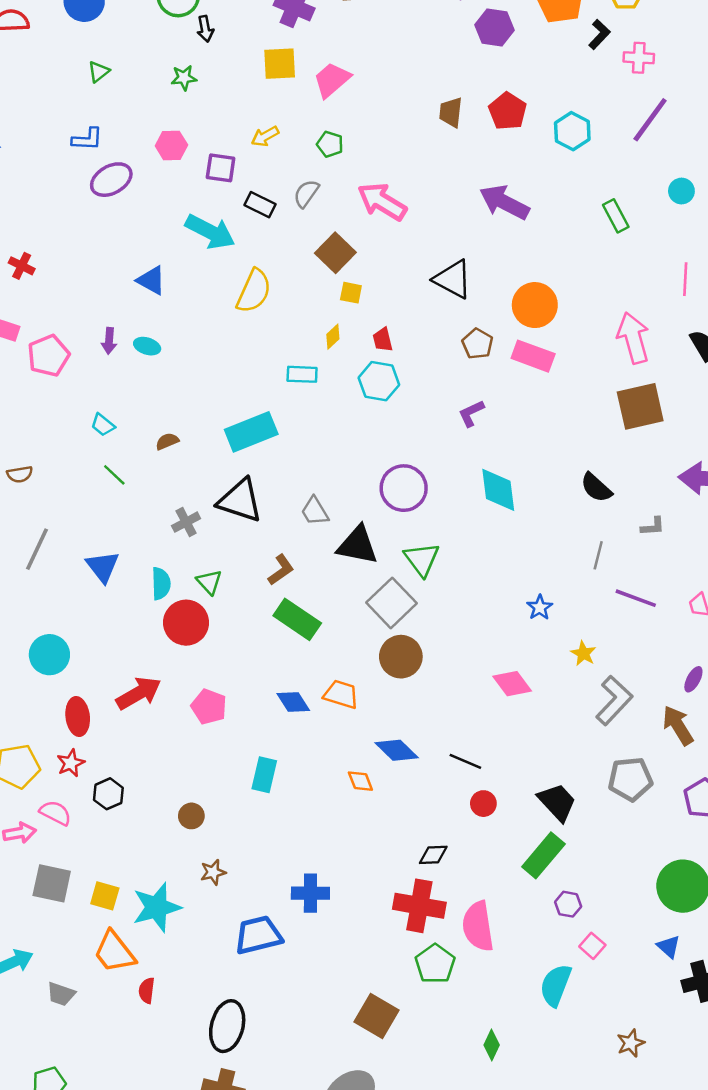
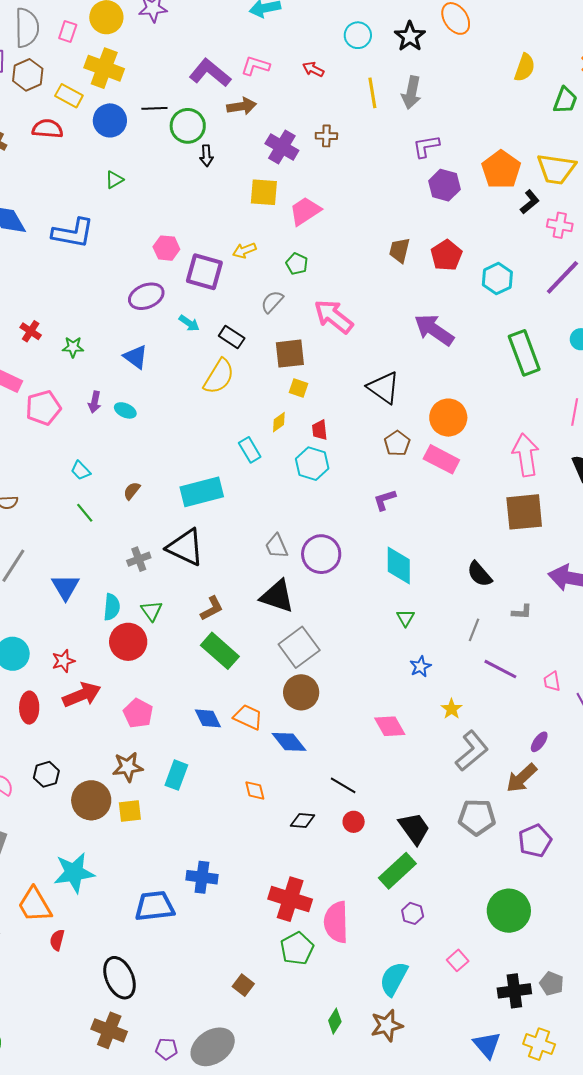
green star: (184, 78) -> (73, 347), moved
blue L-shape: (87, 139) -> (73, 233), moved, size x1.6
purple square: (221, 168) -> (204, 272), size x1.4
purple ellipse: (111, 180) -> (146, 296), moved
black rectangle: (260, 205) -> (232, 337), moved
green rectangle: (616, 216) -> (524, 353), size x1.6
cyan arrow: (210, 232) -> (189, 323), size x0.5
brown square: (335, 253) -> (290, 354), turned 32
cyan rectangle: (302, 374) -> (250, 450), turned 50
brown semicircle: (167, 441) -> (132, 491), turned -36
gray trapezoid: (315, 511) -> (276, 546), moved
green triangle: (422, 559) -> (405, 618), moved, size x0.6
brown arrow: (678, 725) -> (522, 778), turned -108
blue diamond: (397, 750) -> (289, 742), moved
red star: (71, 763) -> (63, 661), moved
brown circle: (191, 816) -> (91, 800), moved, size x1.8
black diamond: (433, 855) -> (303, 821), moved
brown star: (213, 872) -> (128, 767), moved, size x1.4
yellow square: (105, 896) -> (130, 811), moved, turned -30
pink square: (592, 946) -> (458, 960), moved
blue triangle: (669, 947) -> (487, 1045), moved, size x1.4
brown square: (377, 1016) -> (243, 985), size x0.6
black ellipse: (227, 1026) -> (120, 978), turned -45
brown star: (631, 1043) -> (387, 1025), moved, size x1.4

